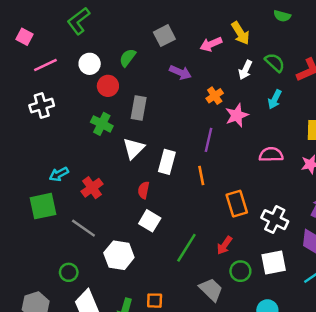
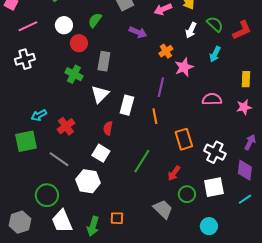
white square: (150, 221) -> (101, 153), moved
green line: (186, 248) -> (142, 161), moved
green circle: (69, 272) -> (47, 195), size x1.5

